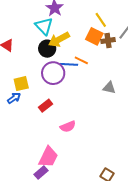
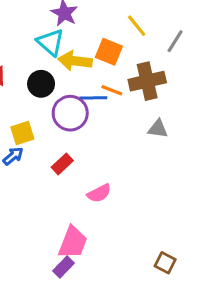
orange square: (94, 36) -> (109, 52), moved
yellow arrow: (59, 39) -> (75, 61), turned 40
brown cross: (108, 41) -> (147, 81), moved, size x1.6
black circle: (47, 49) -> (41, 84), moved

